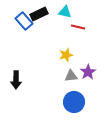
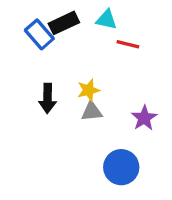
yellow star: (66, 55) -> (88, 90), moved
gray triangle: (71, 76) -> (92, 111), moved
black arrow: (16, 80) -> (47, 98), moved

